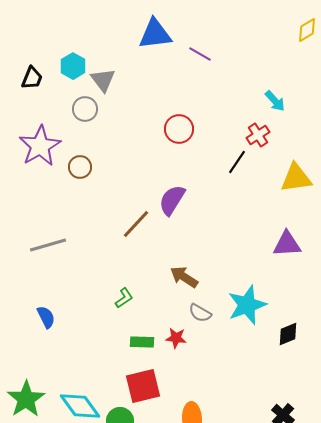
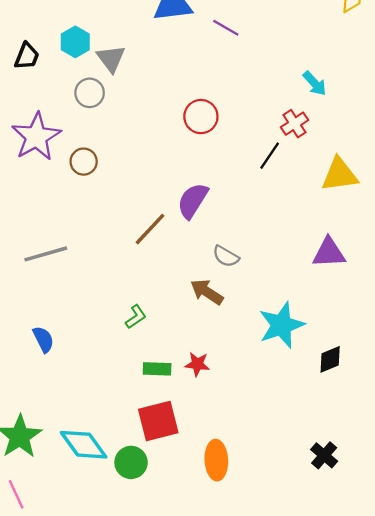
gray semicircle: (200, 313) -> (226, 256), moved

